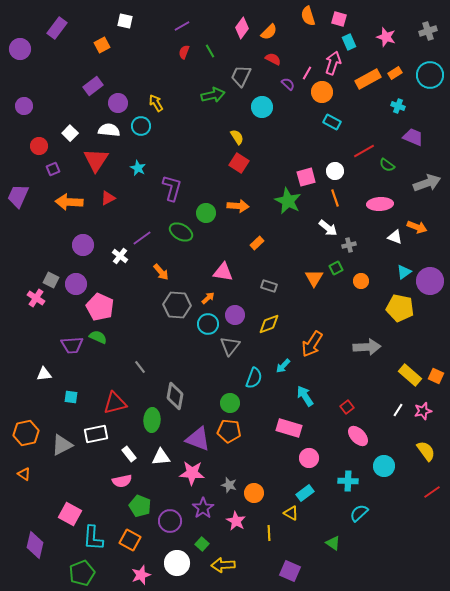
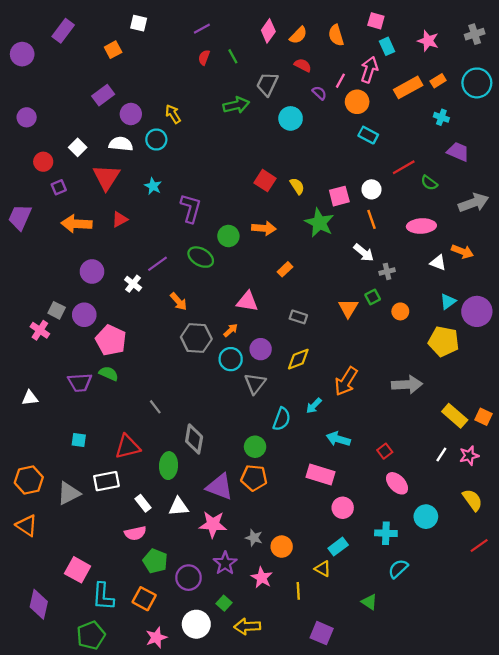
orange semicircle: (308, 16) -> (336, 35), moved
yellow semicircle: (237, 137) -> (297, 186), moved
white triangle: (44, 374) -> (30, 398), moved
cyan arrow: (305, 396) -> (338, 439), turned -40
orange triangle: (24, 474) -> (27, 525), size x1.5

